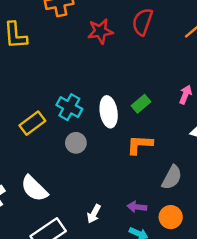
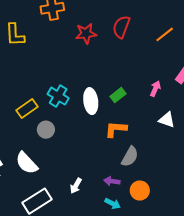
gray circle: (76, 143) -> (46, 130), moved
gray semicircle: (172, 177) -> (130, 157), moved

